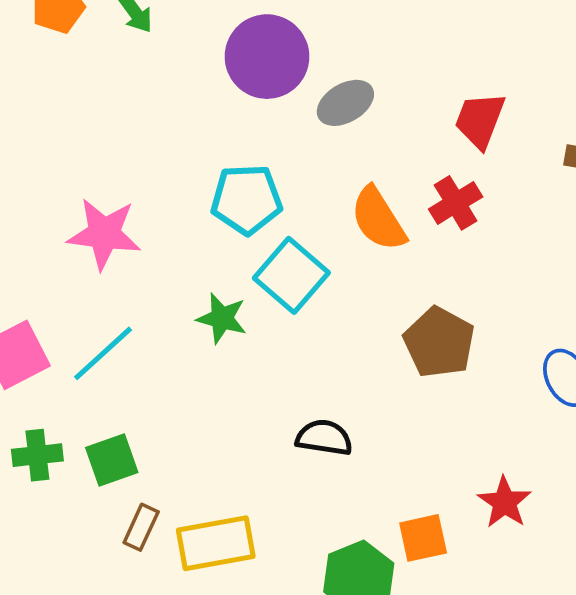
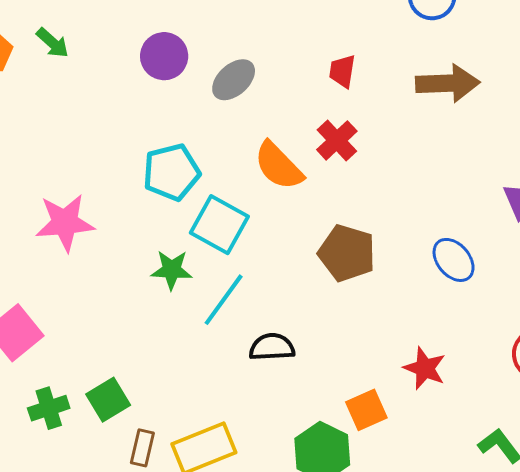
purple circle: (267, 57) -> (164, 56), size x0.7
red trapezoid: (480, 120) -> (342, 71), size x0.7
cyan line: (103, 353) -> (224, 300), moved

